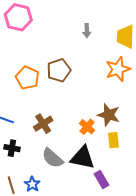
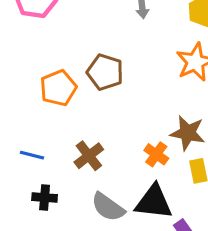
brown pentagon: (59, 70) -> (105, 72), turned -30
orange pentagon: (27, 78) -> (58, 88), turned 30

